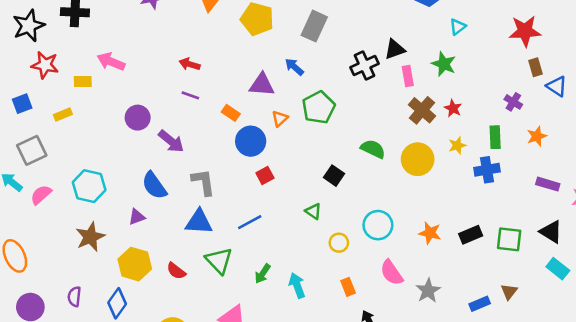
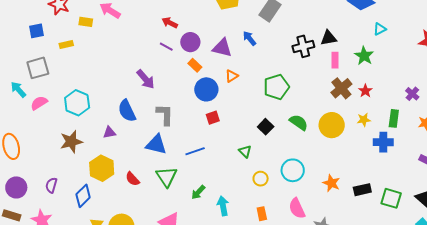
green pentagon: (319, 108) -> (276, 87), moved
purple circle: (138, 118) -> (190, 42), moved
green semicircle: (373, 149) -> (299, 122), moved

